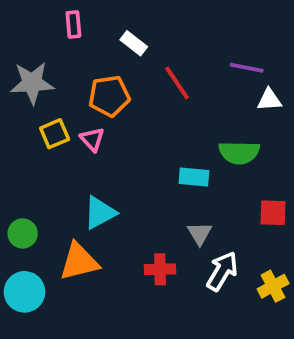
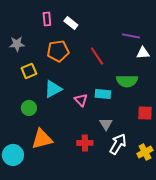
pink rectangle: (73, 24) -> (47, 19), moved
gray star: (32, 83) -> (17, 44), size x0.7
red line: (177, 83) -> (97, 56), moved
pink triangle: (92, 139) -> (81, 100), moved
cyan triangle: (100, 213) -> (53, 89), moved
green circle: (23, 233) -> (29, 108), moved

